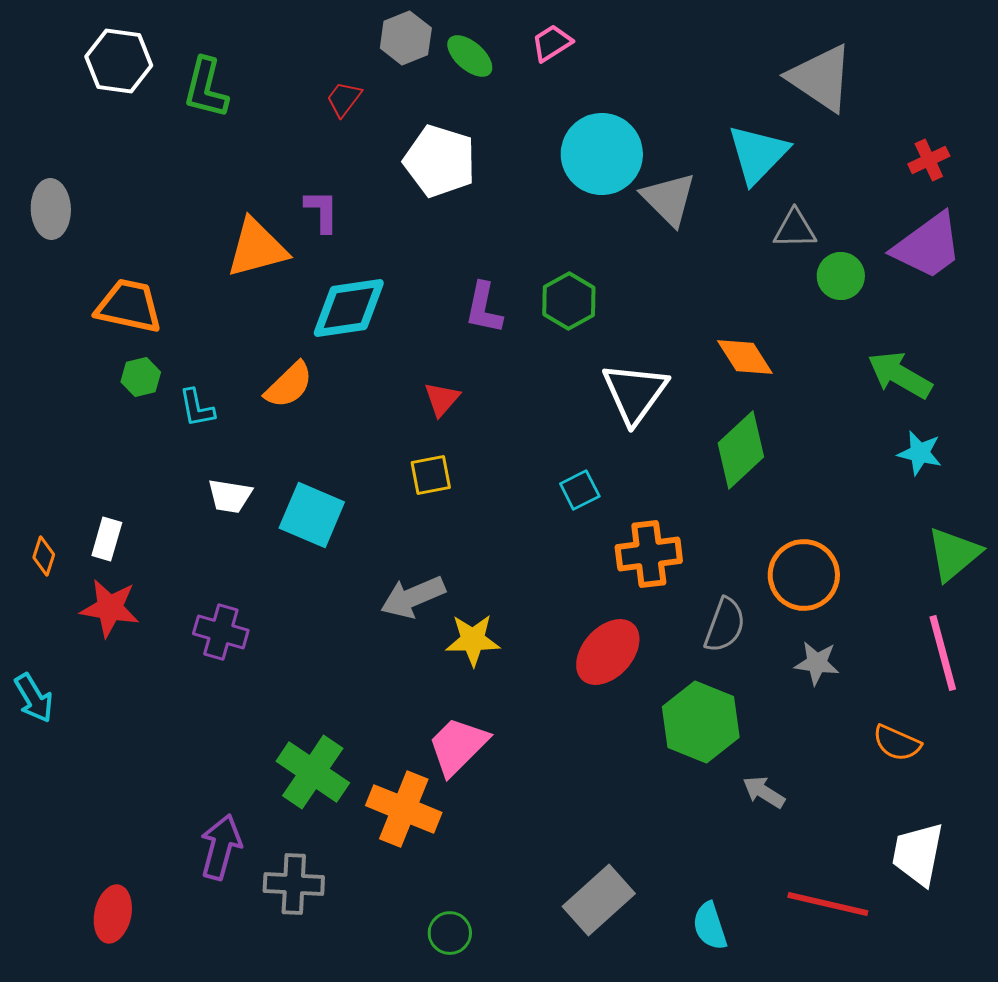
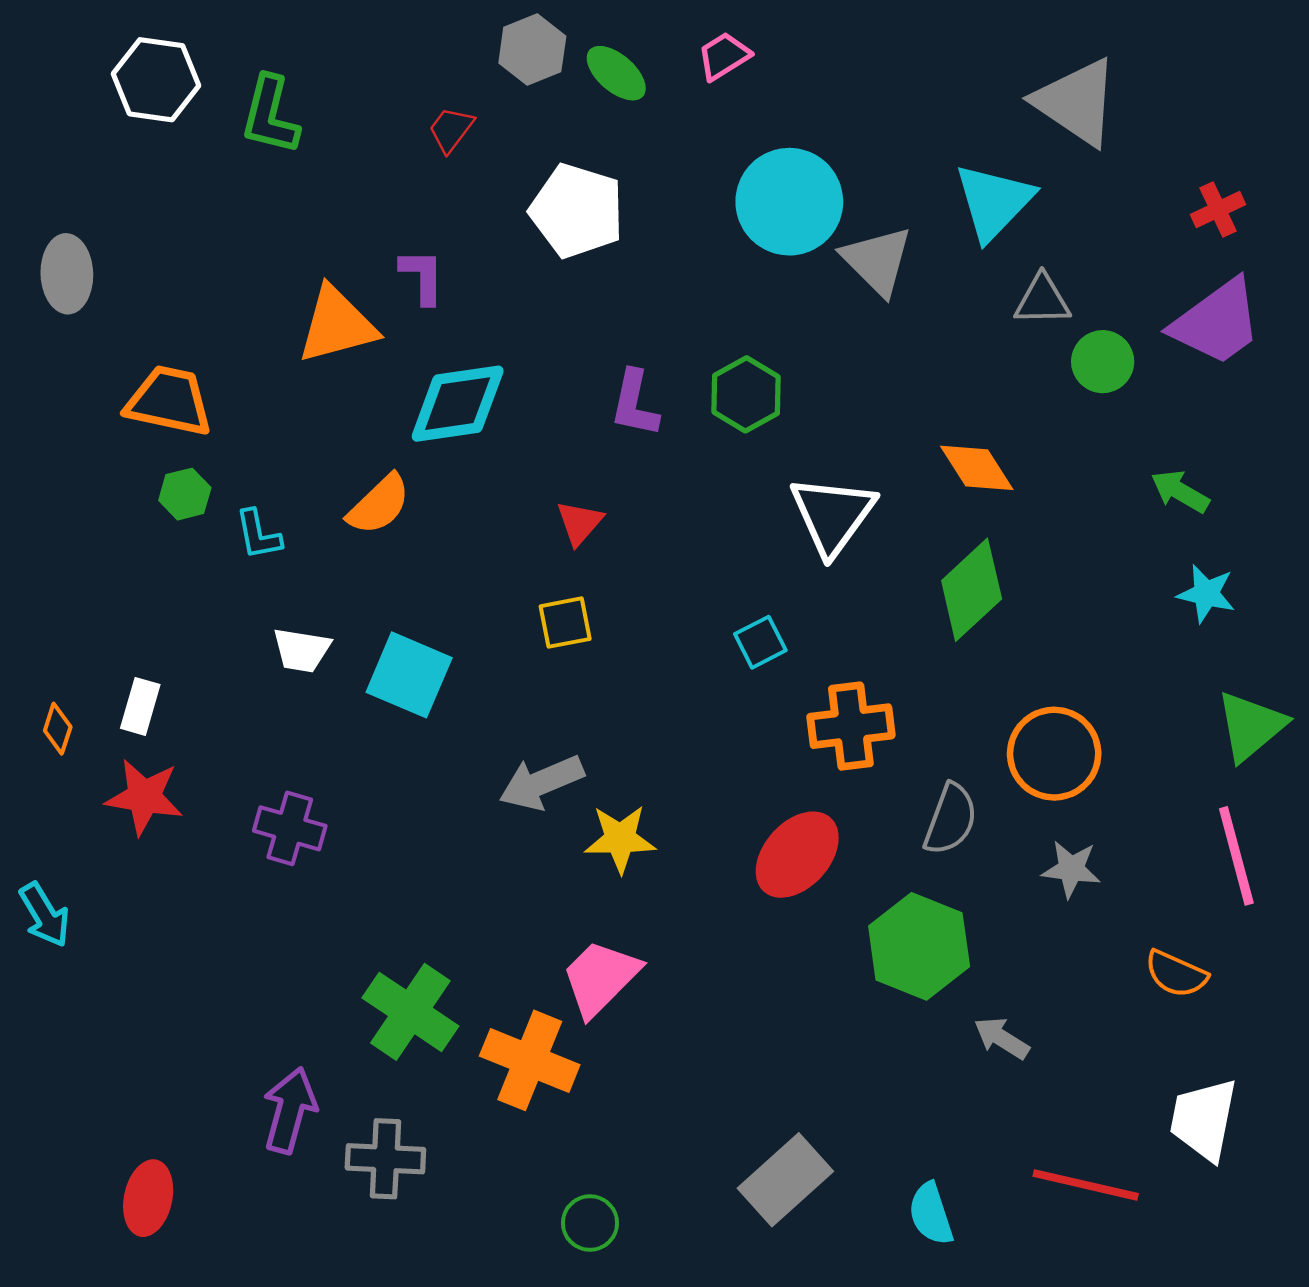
green arrow: (900, 375) -> (1180, 491), size x0.7

